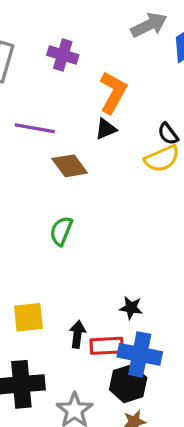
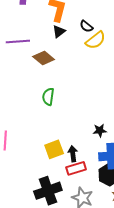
black semicircle: (168, 134) -> (86, 26), moved
yellow square: (28, 317) -> (54, 149), moved
red rectangle: (107, 346) -> (76, 168), moved

